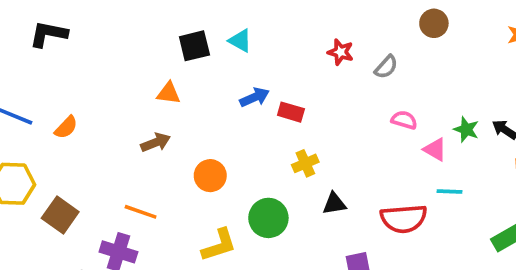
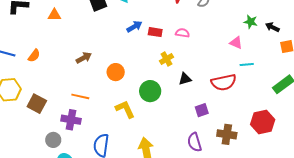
orange triangle: (169, 93) -> (54, 15), moved
pink semicircle: (404, 120) -> (182, 33), moved
green star: (466, 129) -> (251, 22), moved
yellow L-shape: (219, 245) -> (125, 109), turned -90

